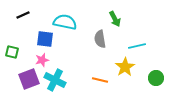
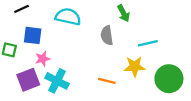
blue square: (45, 39) -> (33, 35), moved
yellow star: (125, 67) -> (135, 67), turned 30
green circle: (156, 78) -> (169, 79), size x1.6

